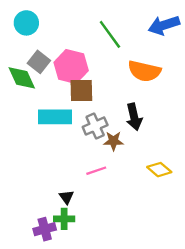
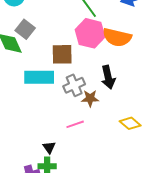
pink hexagon: (71, 66) -> (90, 33), moved

